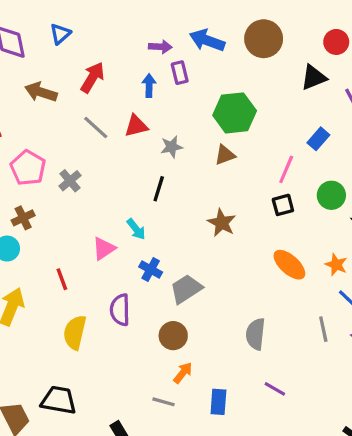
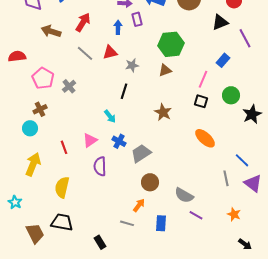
black square: (283, 205) -> (201, 101), turned 32
pink triangle: (104, 249) -> (90, 140), moved
orange star: (336, 265) -> (234, 214), moved
yellow semicircle: (75, 332) -> (62, 187), moved
gray semicircle: (256, 334) -> (184, 195), moved, turned -66
brown circle: (173, 336) -> (150, 182), moved

